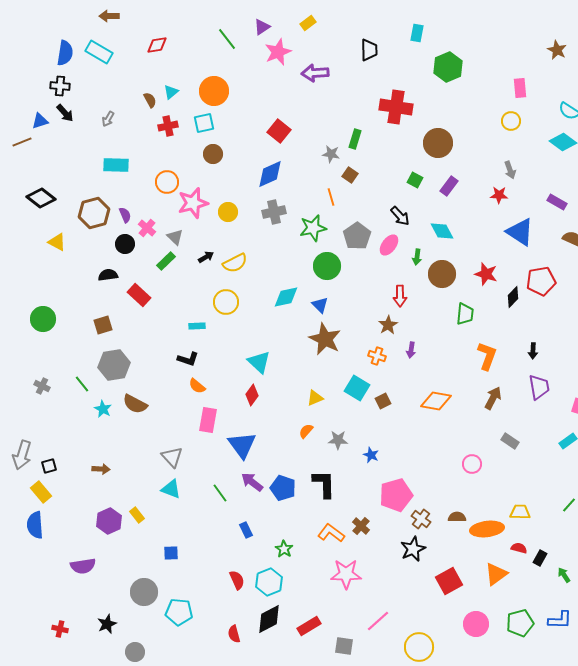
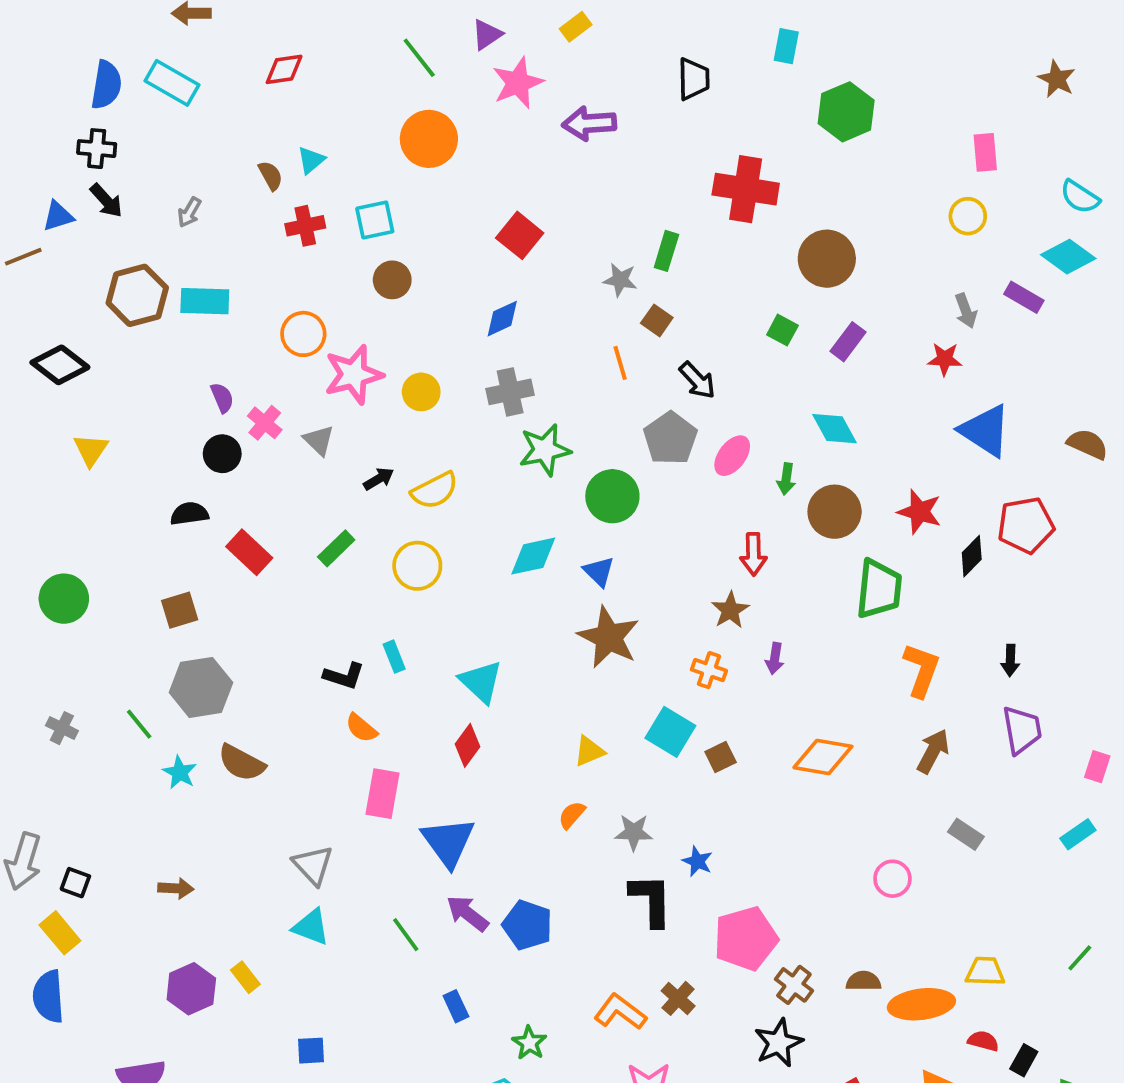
orange circle: (214, 91) -> (429, 139), moved
blue diamond: (270, 174) -> (502, 319), size x0.7
purple rectangle: (557, 202) -> (1024, 297), moved
brown hexagon: (94, 213) -> (137, 295), moved
black arrow: (400, 216) -> (697, 380), moved
green star: (313, 228) -> (545, 450), moved
yellow triangle: (57, 242) -> (91, 450), turned 36
green rectangle: (166, 261) -> (336, 548), moved
green trapezoid: (465, 314) -> (879, 589), size x1.4
cyan rectangle: (197, 326) -> (394, 657), moved, turned 70
black square: (49, 466) -> (75, 883), turned 35
black L-shape: (324, 484) -> (651, 900), moved

